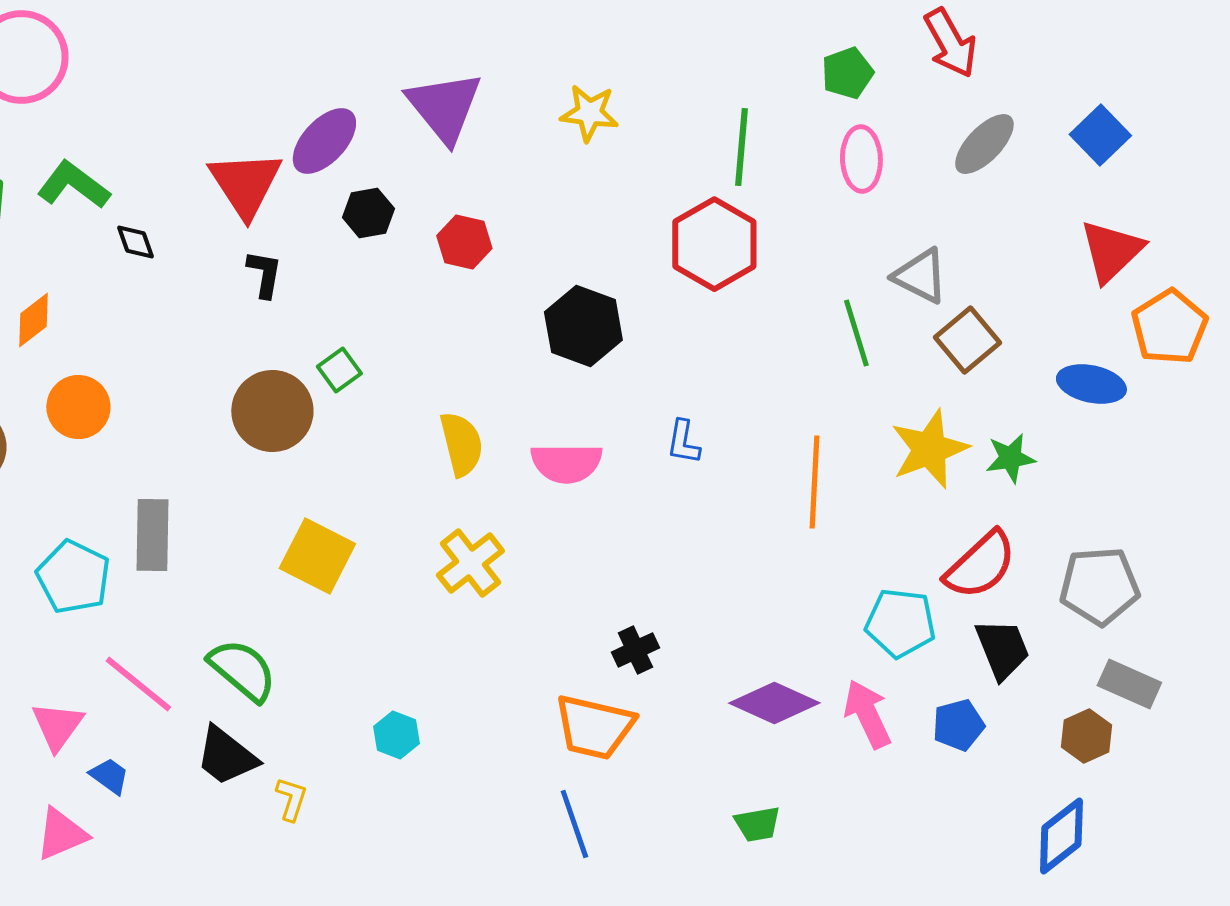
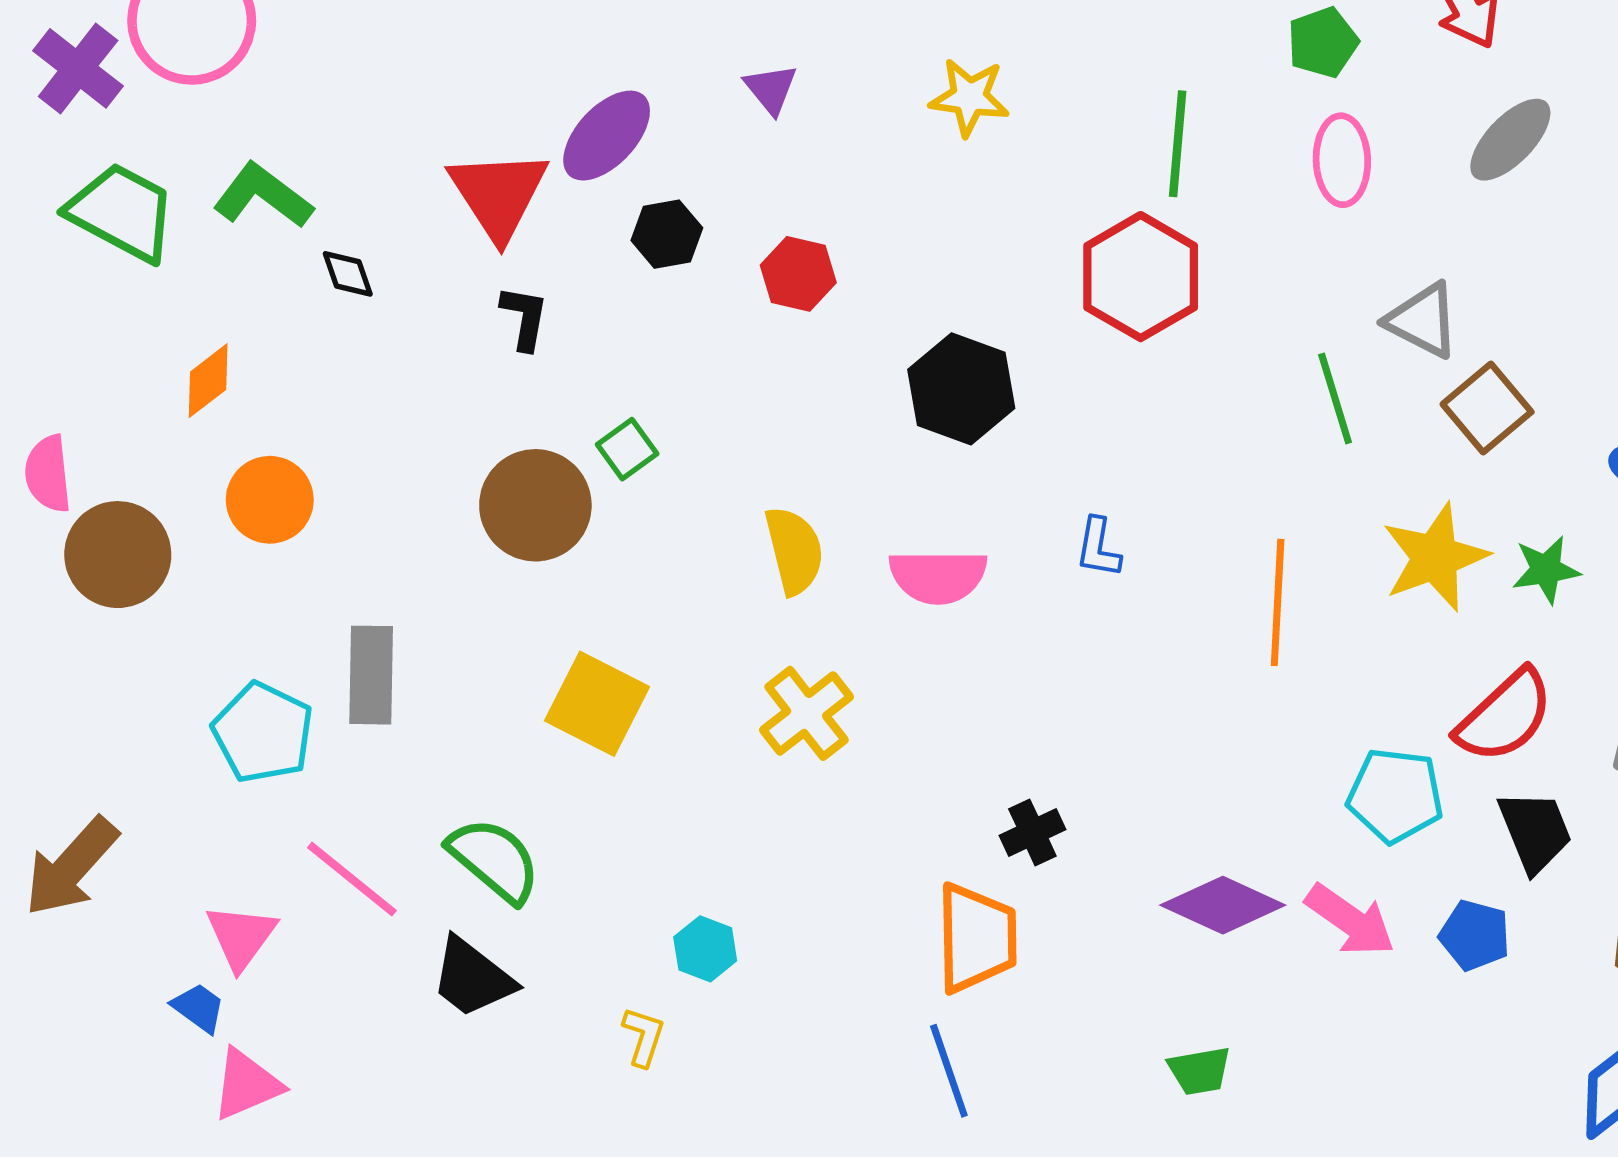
purple triangle: (444, 107) -> (771, 89), size x0.5
pink arrow: (867, 714) -> (1350, 920), turned 150
blue pentagon: (958, 725) -> (1475, 935), turned 30
orange trapezoid: (594, 727) -> (976, 938), turned -104
blue trapezoid: (109, 776) -> (199, 1008), moved
yellow L-shape: (291, 799) -> (644, 1037), moved

